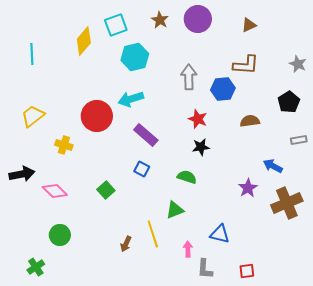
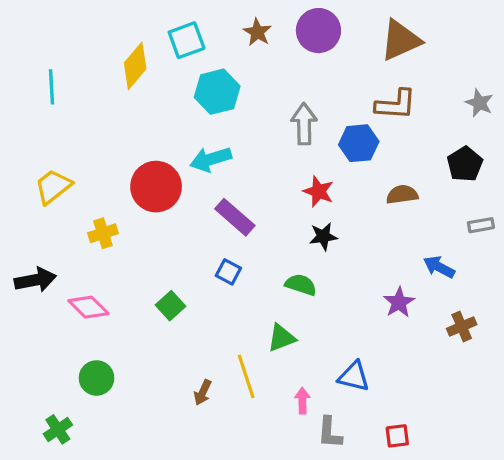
brown triangle: (249, 25) -> (401, 40), size x1.8
yellow cross: (64, 145) -> (103, 233), turned -36
brown cross: (287, 203) -> (462, 327), size x0.6

